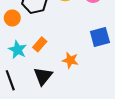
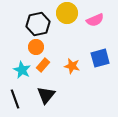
orange circle: (12, 18) -> (36, 47), moved
orange star: (70, 60) -> (72, 66), moved

